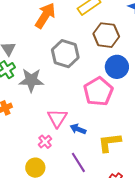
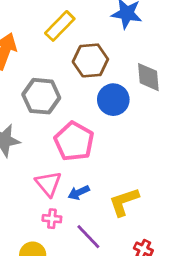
pink pentagon: (98, 92) -> (74, 141), moved
blue arrow: (78, 129) -> (79, 193), turned -35
pink cross: (45, 142) -> (52, 219), moved, turned -32

